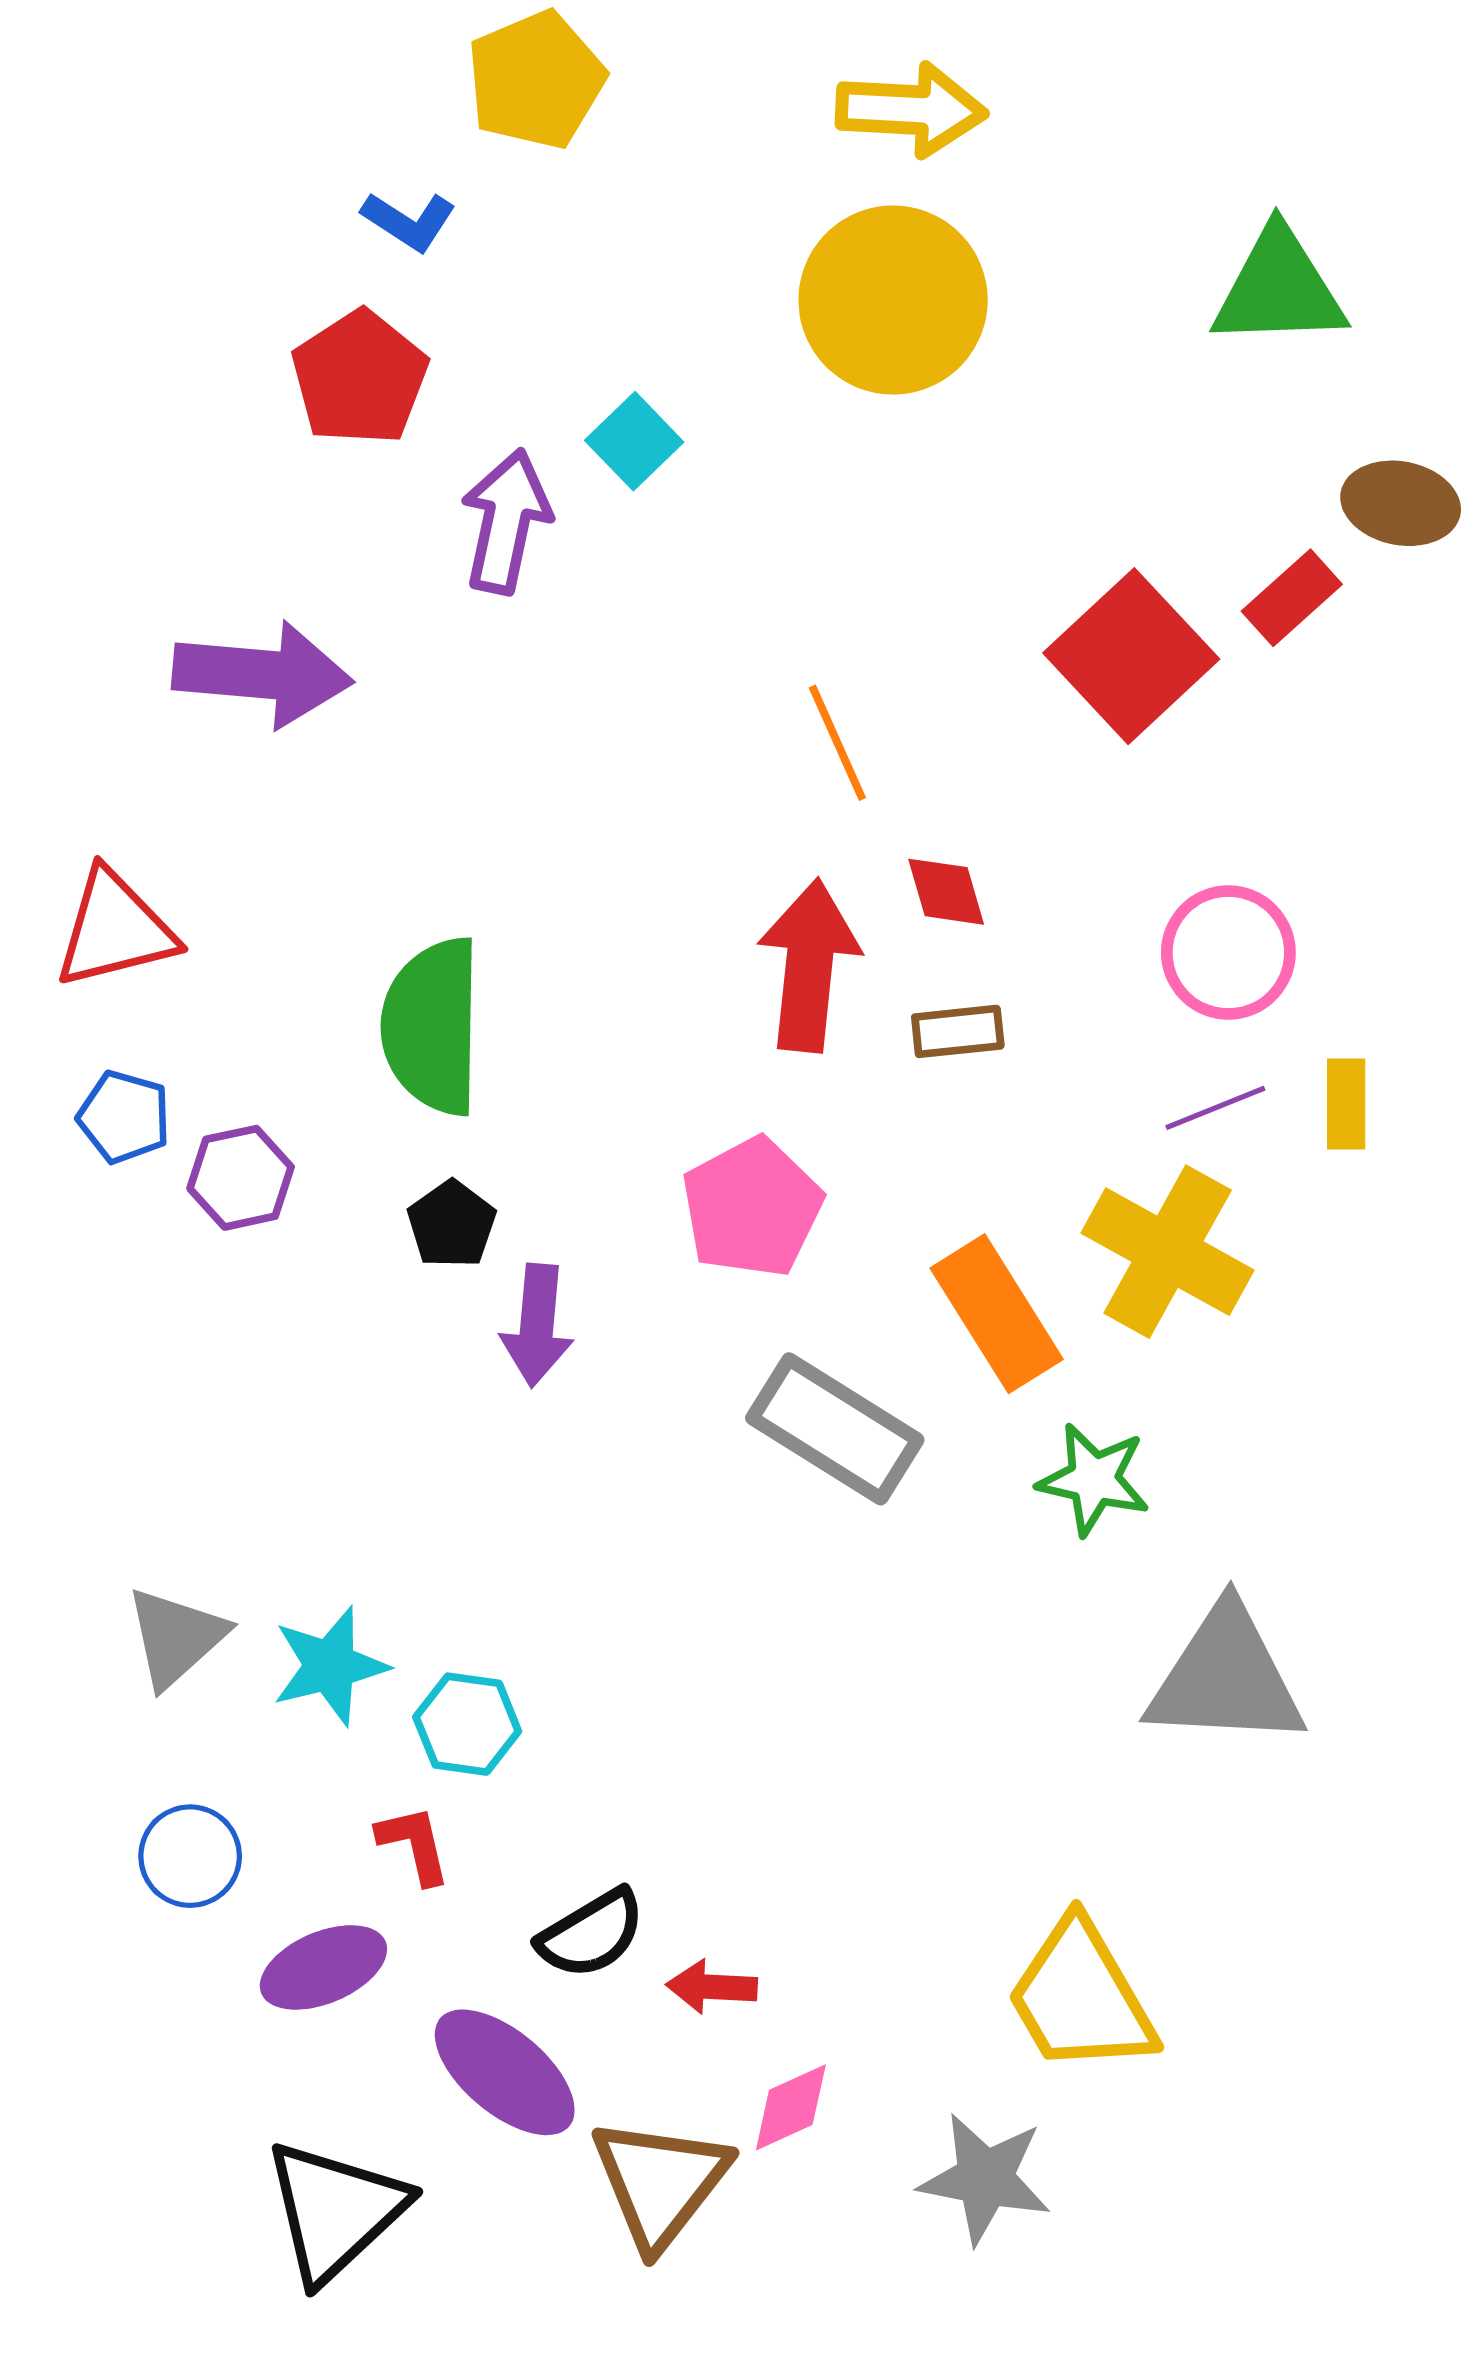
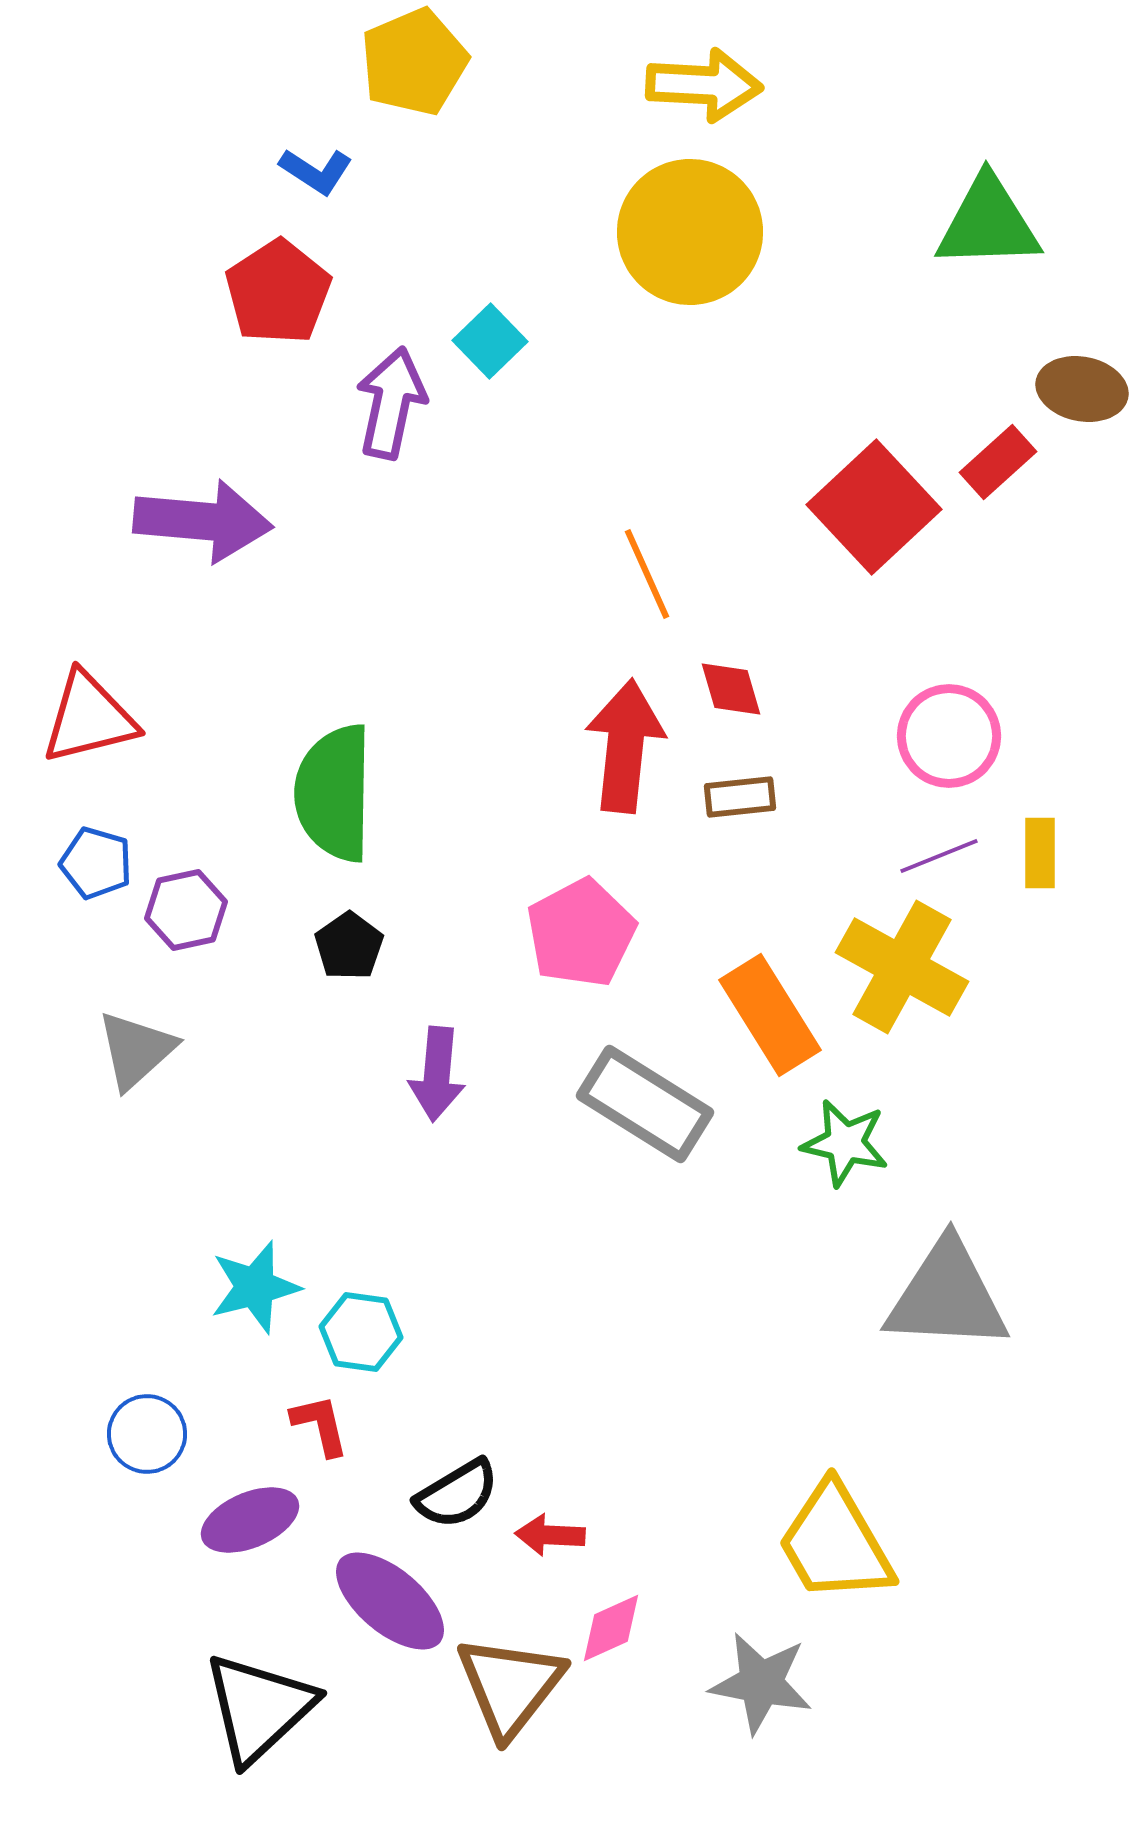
purple arrow: (537, 1325) -> (437, 1074), moved
gray triangle: (176, 1637) -> (136, 1050), moved

